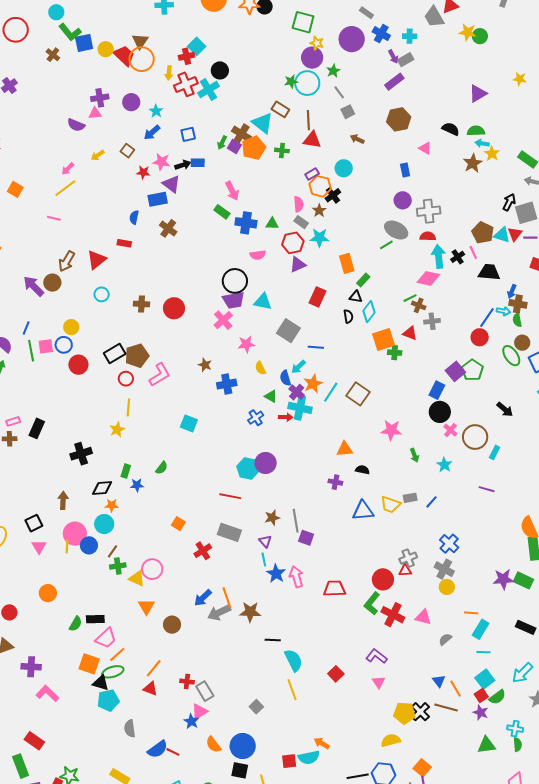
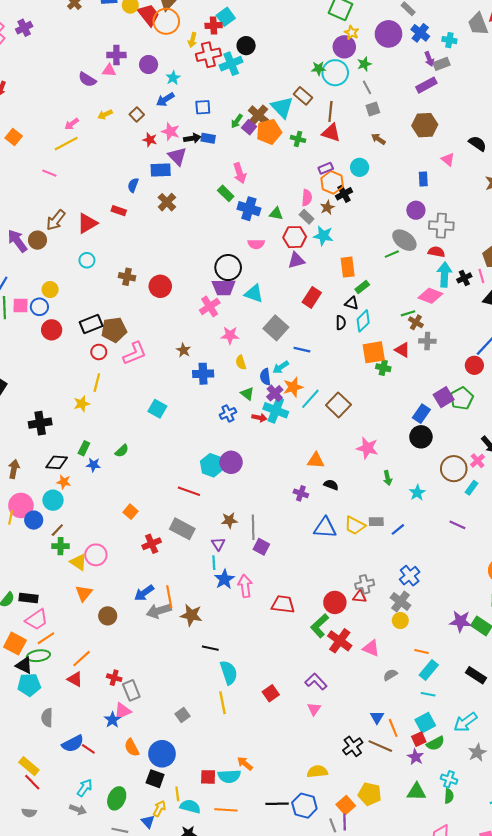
pink cross: (450, 430) -> (478, 461), moved
yellow pentagon: (404, 713) -> (370, 794), moved

